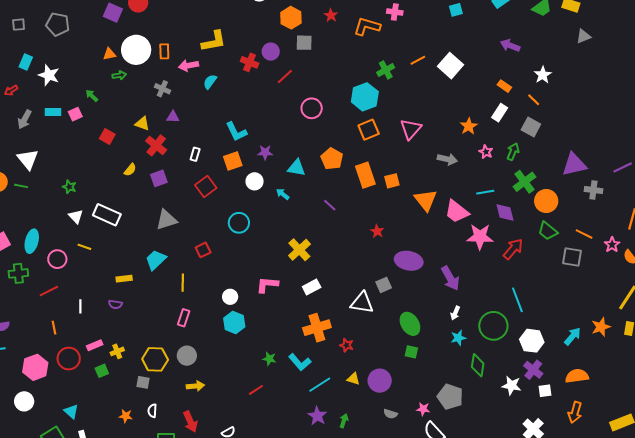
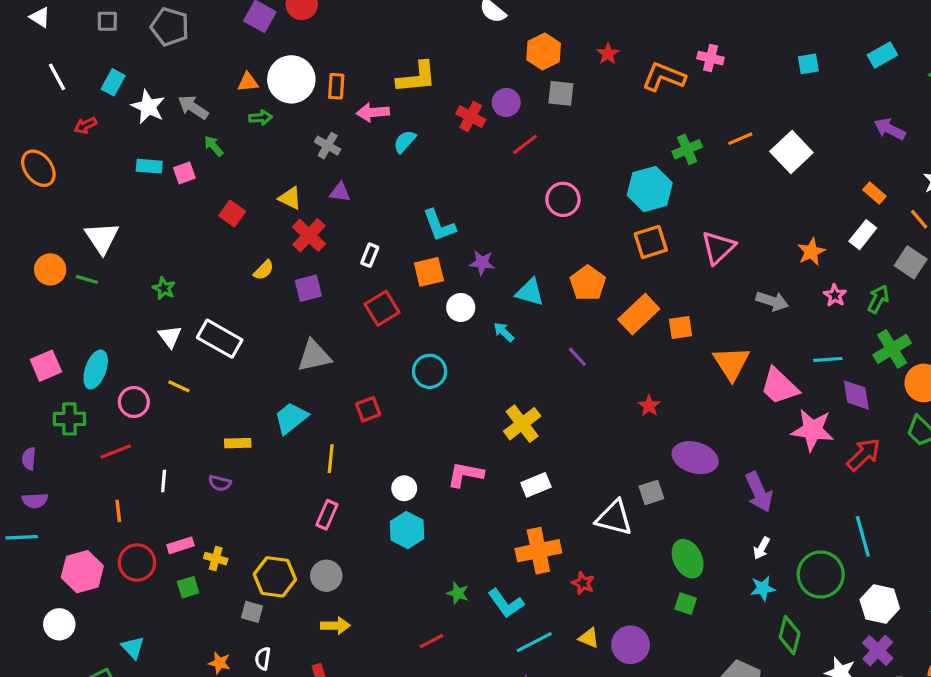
gray arrow: (25, 119) -> (193, 107), moved, turned 90
orange rectangle: (365, 175) -> (639, 314), turned 60
yellow cross: (117, 351) -> (216, 559), turned 32

